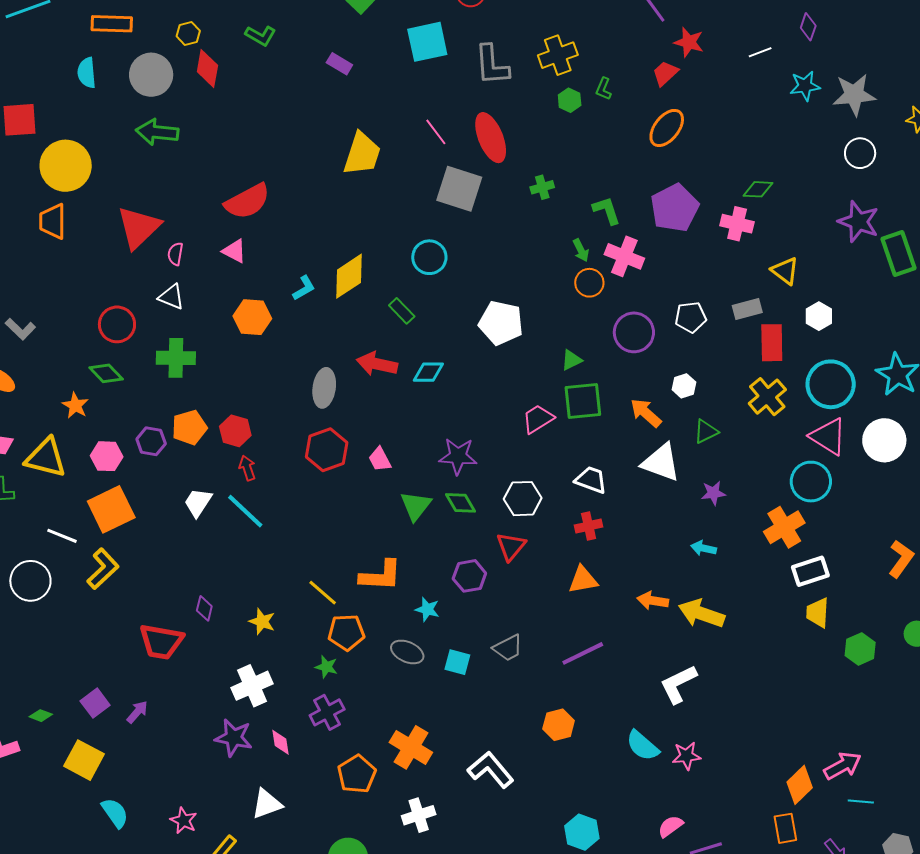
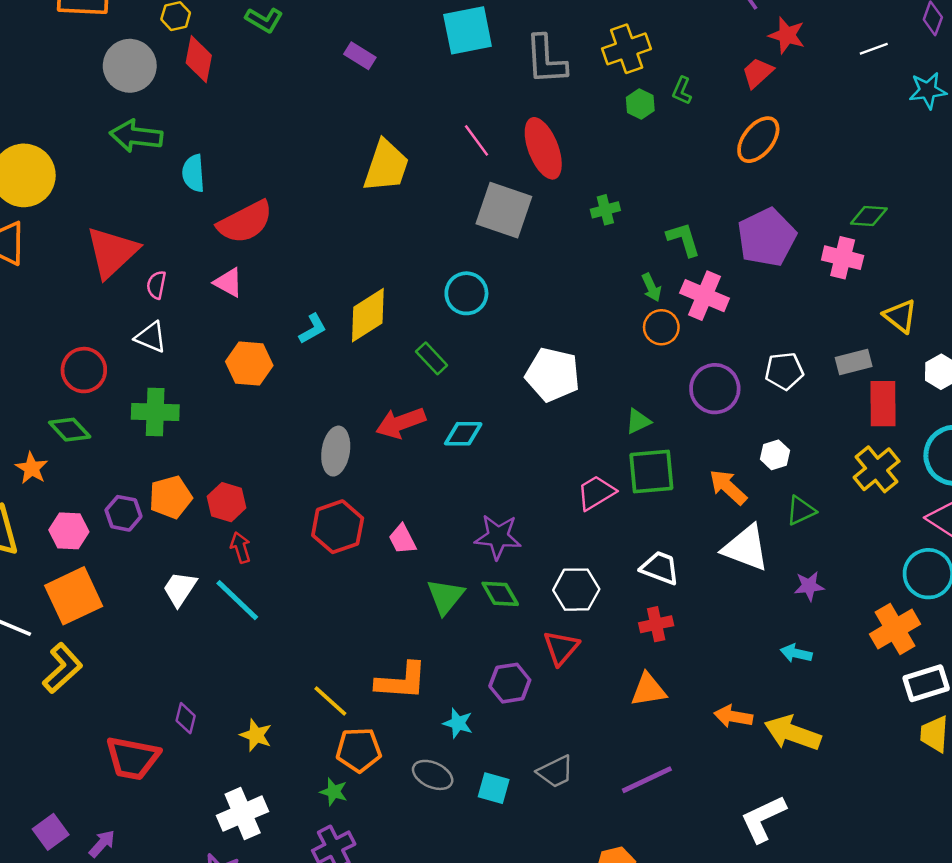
cyan semicircle: (87, 73) -> (193, 173), moved
red arrow: (377, 364) -> (401, 423), turned -33

